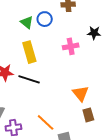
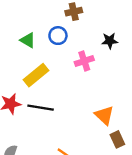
blue circle: (45, 19) -> (58, 36), moved
yellow rectangle: (29, 52) -> (36, 75), turned 75

